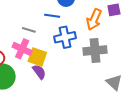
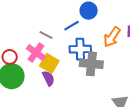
blue line: (52, 16) -> (72, 26), turned -49
gray cross: (95, 51) -> (91, 64), moved

